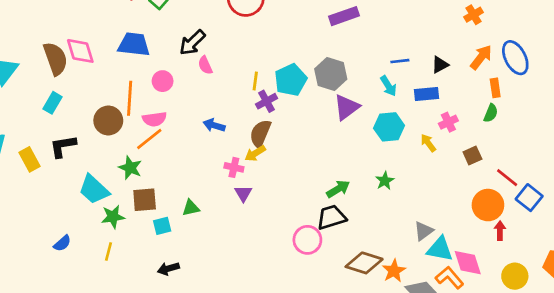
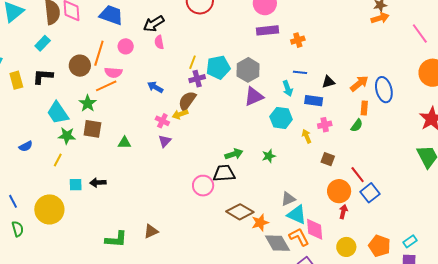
orange cross: (473, 15) -> (298, 40), moved
brown square: (472, 155) -> (328, 159), moved, turned 32
cyan square: (162, 226) -> (76, 185), moved

